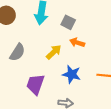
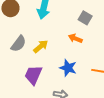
gray square: (68, 22) -> (85, 18), moved
yellow arrow: (54, 52) -> (41, 46), moved

